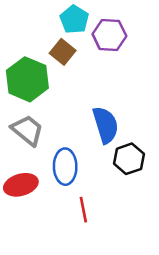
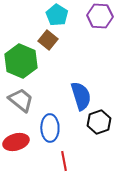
purple hexagon: (109, 35) -> (100, 16), moved

